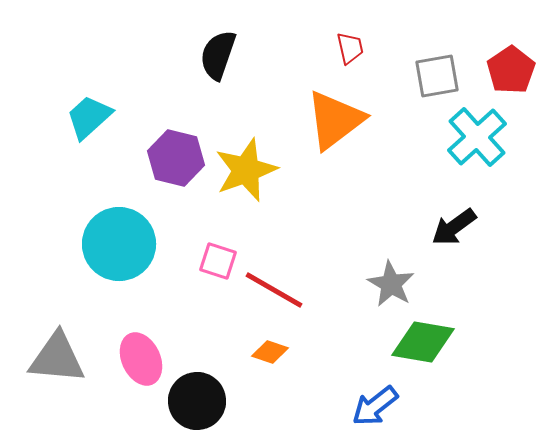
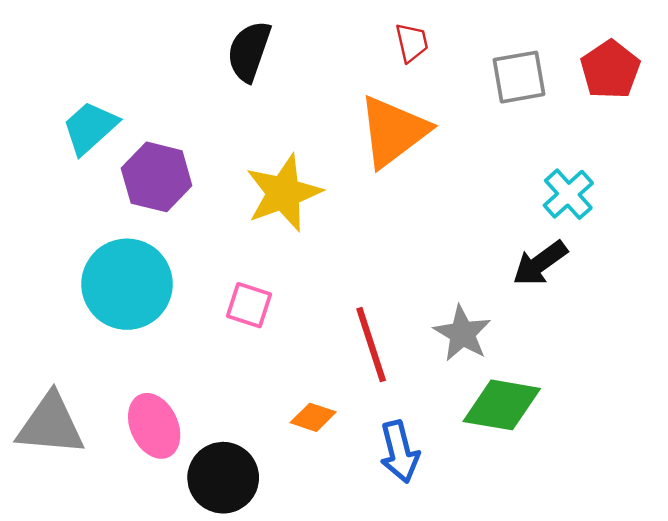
cyan cross: (477, 137) -> (568, 194), moved, size x0.7
purple hexagon: (176, 158) -> (157, 177), moved
red line: (274, 290) -> (371, 345), moved, turned 42
blue arrow: (375, 406) -> (399, 452), moved, turned -66

